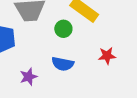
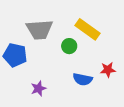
blue semicircle: (63, 64) -> (83, 79), moved

